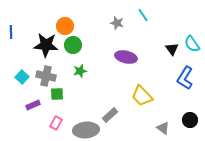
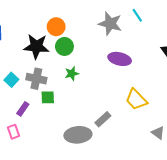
gray star: (117, 23) -> (110, 24), size x1.6
purple rectangle: (33, 105) -> (23, 109), turned -32
pink rectangle: (56, 123) -> (14, 132), moved, turned -48

